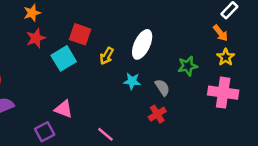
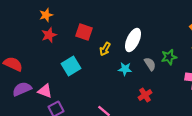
cyan square: (64, 58) -> (71, 66), moved
gray semicircle: (162, 87) -> (150, 64), moved
pink triangle: (64, 109) -> (45, 91), moved

